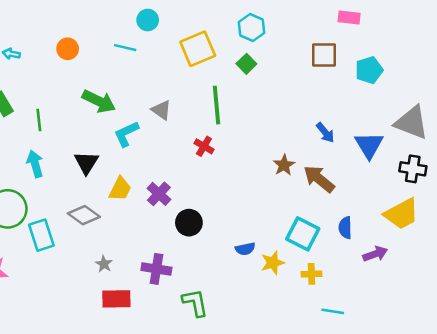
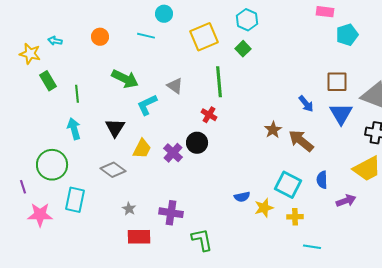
brown square: (324, 55) -> (337, 82), moved
cyan pentagon: (369, 70) -> (347, 35), moved
black circle: (189, 223) -> (197, 143), moved
cyan rectangle: (41, 235) -> (75, 200), moved, turned 30

